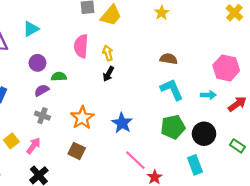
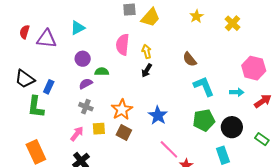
yellow cross: (234, 13) -> (233, 23), moved
brown semicircle: (169, 59) -> (190, 59), moved, turned -140
yellow square: (11, 141) -> (99, 129), moved, turned 32
brown square: (77, 151) -> (124, 133), moved

